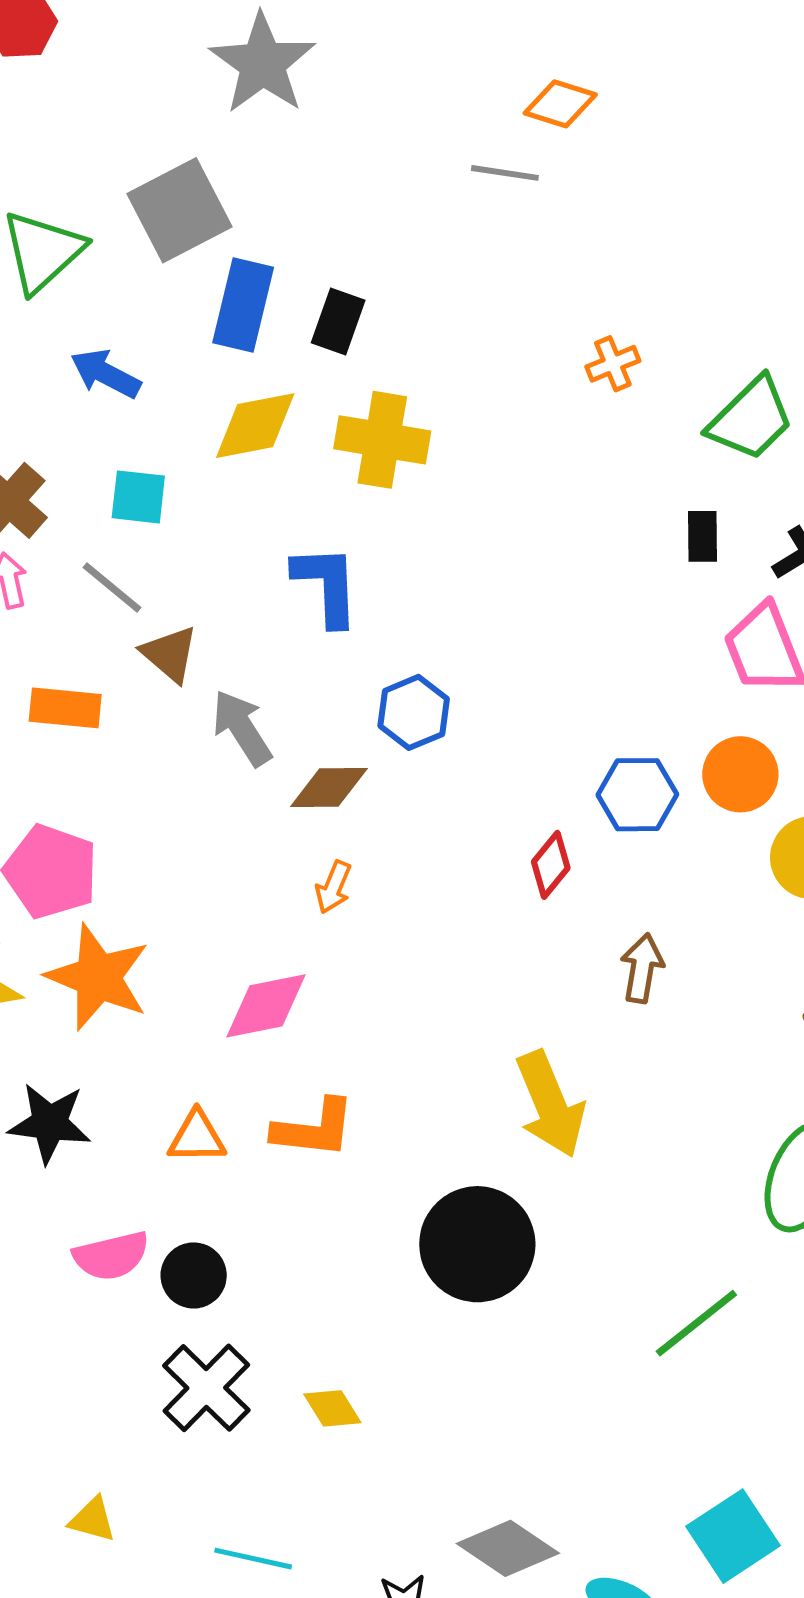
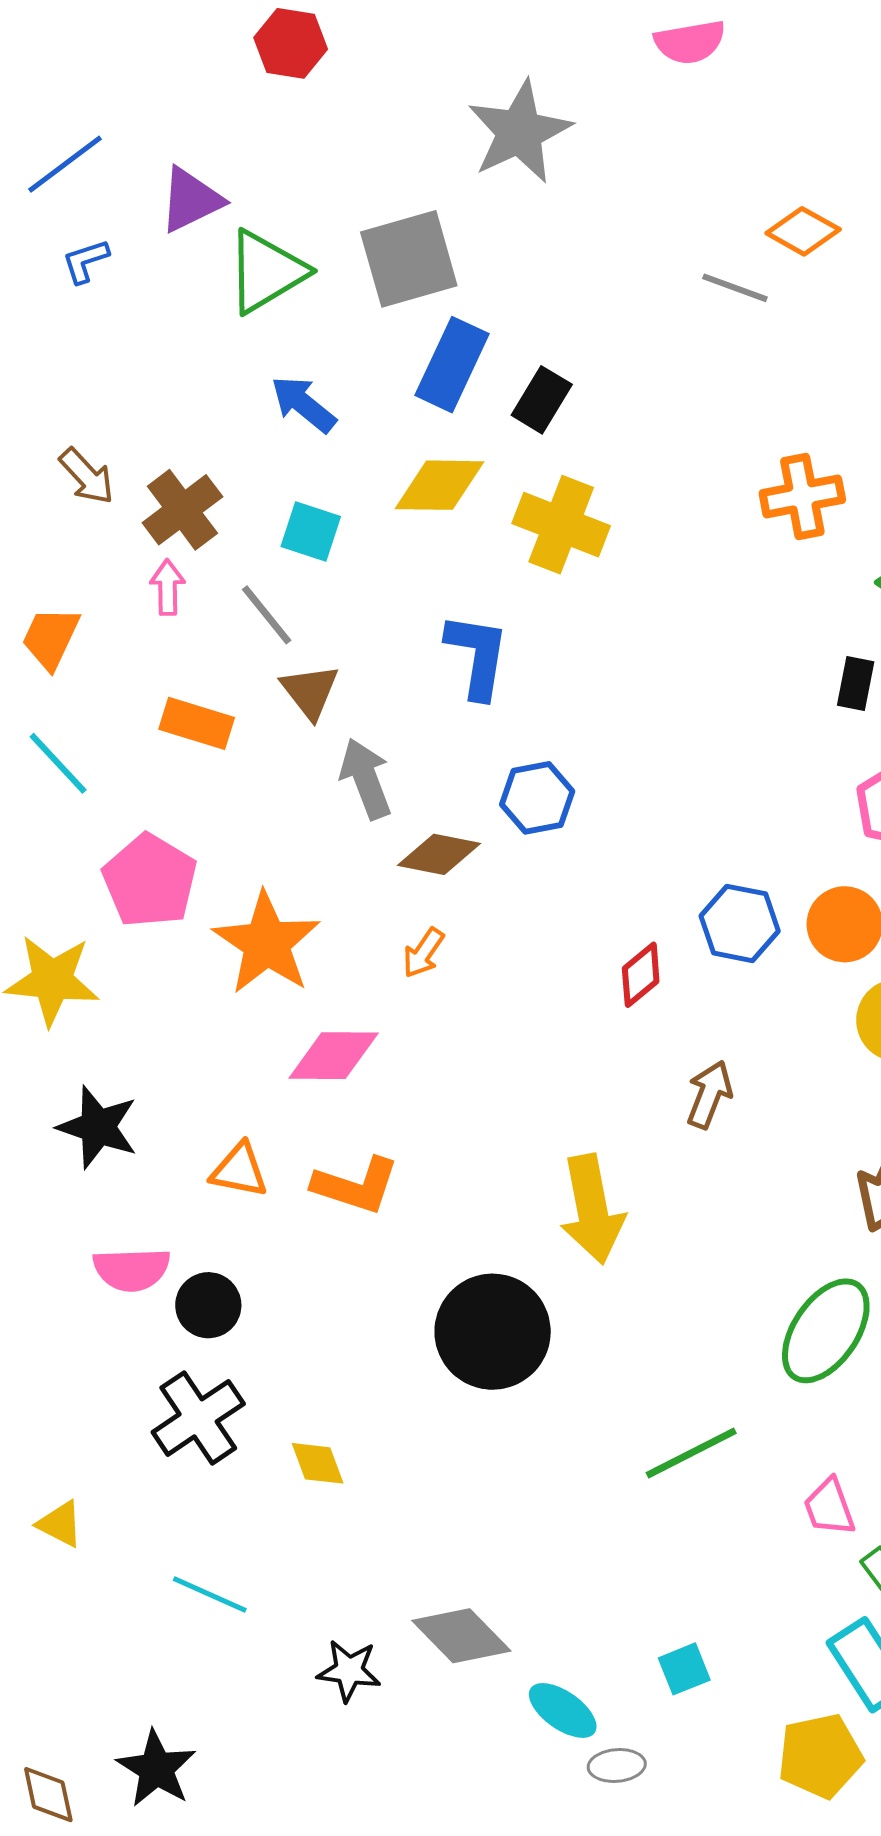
orange cross: (613, 364) -> (802, 496), size x1.5
orange star: (98, 977) -> (267, 943), moved
cyan square: (733, 1536) -> (684, 1669), size x0.6

